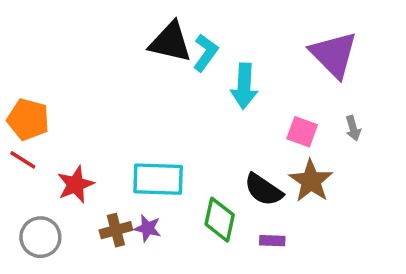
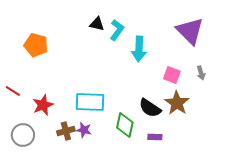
black triangle: (170, 42) -> (97, 24), size x0.6
orange pentagon: (28, 119) -> (36, 45), moved

